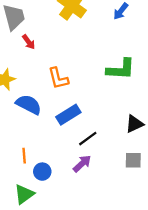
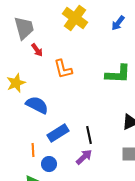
orange L-shape: (58, 78) -> (63, 69), moved
blue rectangle: (68, 115) -> (58, 133), moved
black line: (88, 139) -> (89, 135), turned -66

